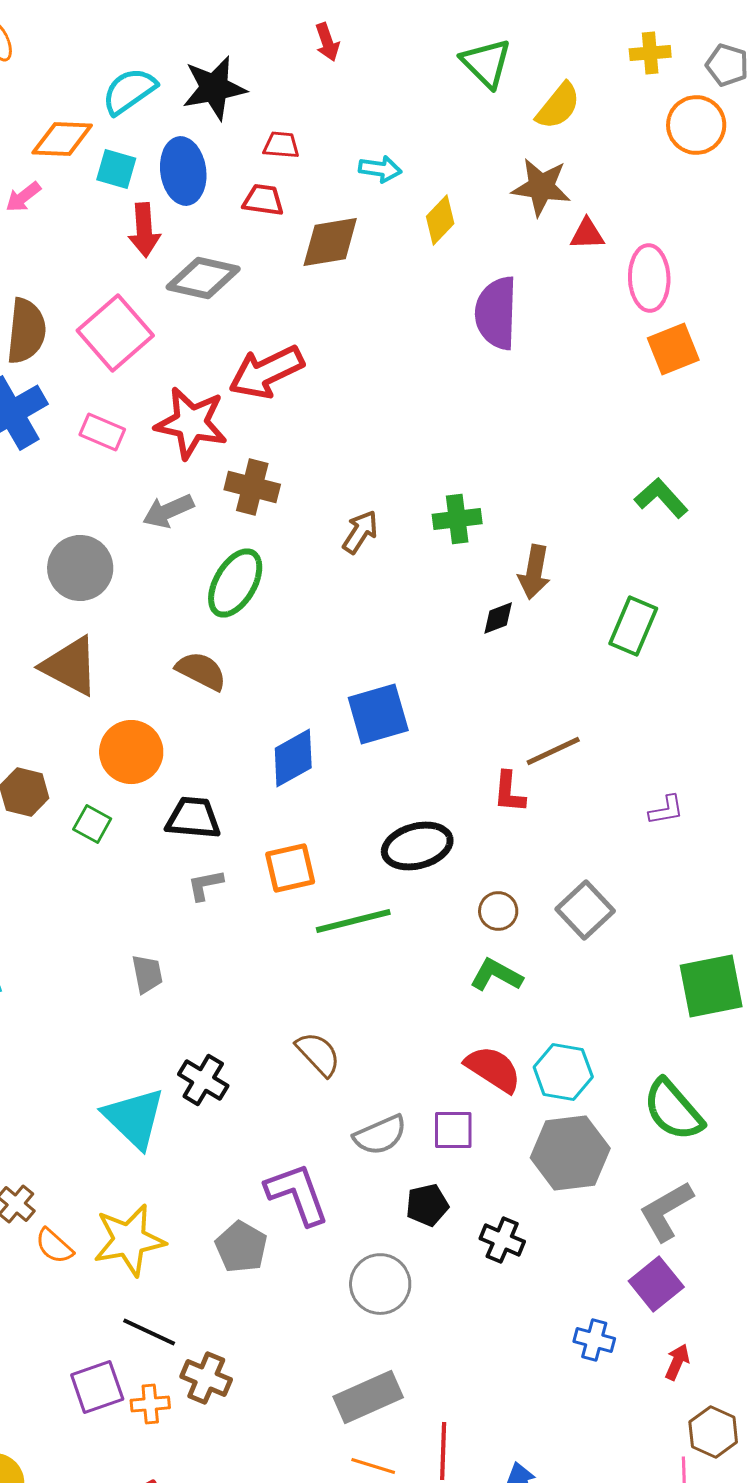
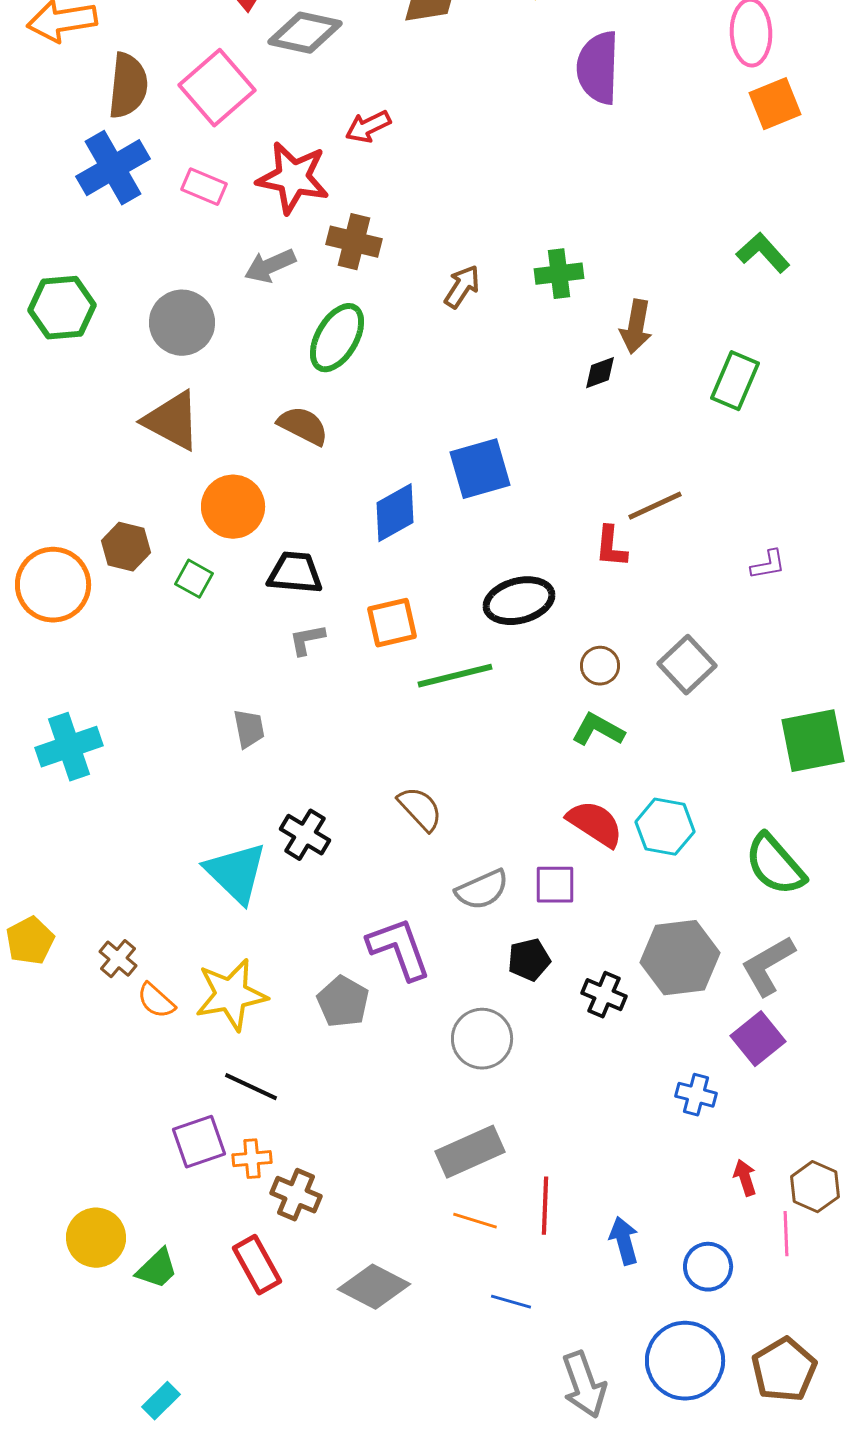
red arrow: (266, 372) -> (368, 127), size x0.6
gray hexagon: (570, 1153) -> (680, 958), moved
red arrow: (677, 1362) -> (745, 1178), moved, turned -42
brown cross: (206, 1378) -> (296, 1195), moved

